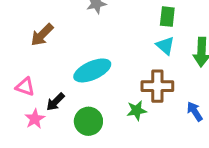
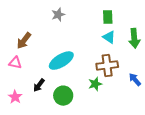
pink triangle: (25, 87) -> (15, 63), moved
pink star: (35, 119) -> (15, 97), moved

